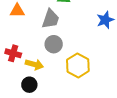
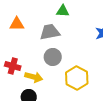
gray trapezoid: (51, 19) -> (50, 32), turned -120

